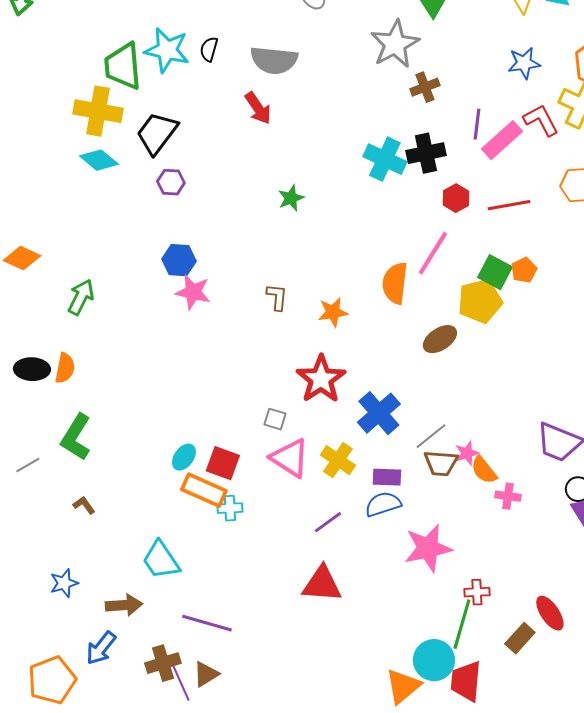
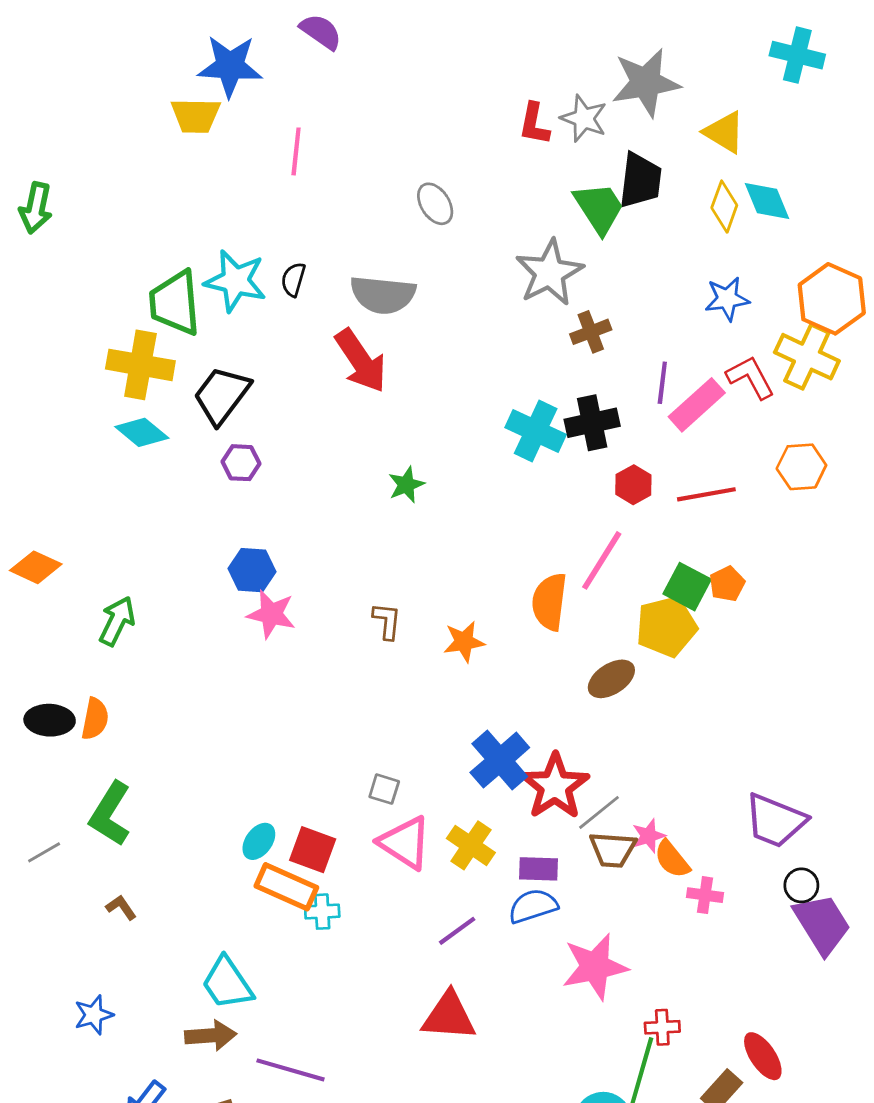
red arrow: (258, 108) -> (361, 361), size x1.4
red star: (321, 379) -> (555, 786), moved
blue cross: (379, 413) -> (500, 760), moved
brown arrow: (124, 605) -> (211, 1036), moved

